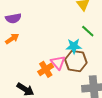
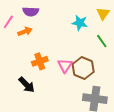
cyan star: (74, 46) -> (80, 23), moved
orange cross: (46, 69) -> (40, 61), moved

